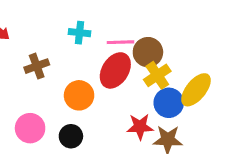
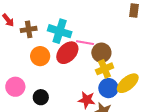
cyan cross: (79, 33) -> (60, 31), size x1.6
brown cross: (37, 66) -> (29, 29), moved
red ellipse: (115, 70) -> (67, 53), moved
orange circle: (79, 95) -> (40, 56), moved

